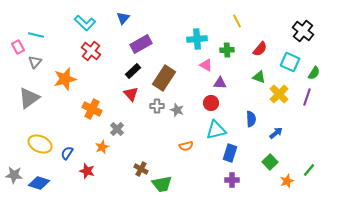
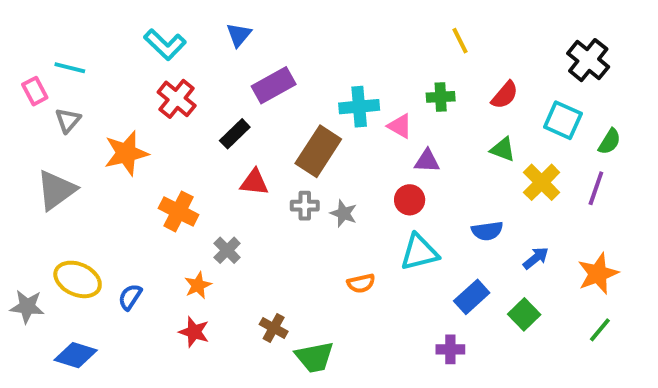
cyan cross: (197, 39) -> (359, 107), moved
black rectangle: (133, 71) -> (235, 134), moved
red triangle: (131, 94) -> (254, 182), turned -42
blue semicircle: (251, 119) -> (487, 231), turned 84
blue rectangle: (230, 153) -> (472, 297), moved, turned 30
red star: (87, 171) -> (194, 332), moved
gray star: (14, 175) -> (27, 307), moved
orange star: (287, 181) -> (598, 274), moved, size x1.5

